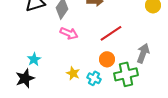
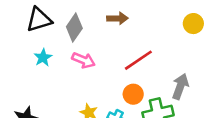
cyan star: (34, 59) -> (43, 58), moved

